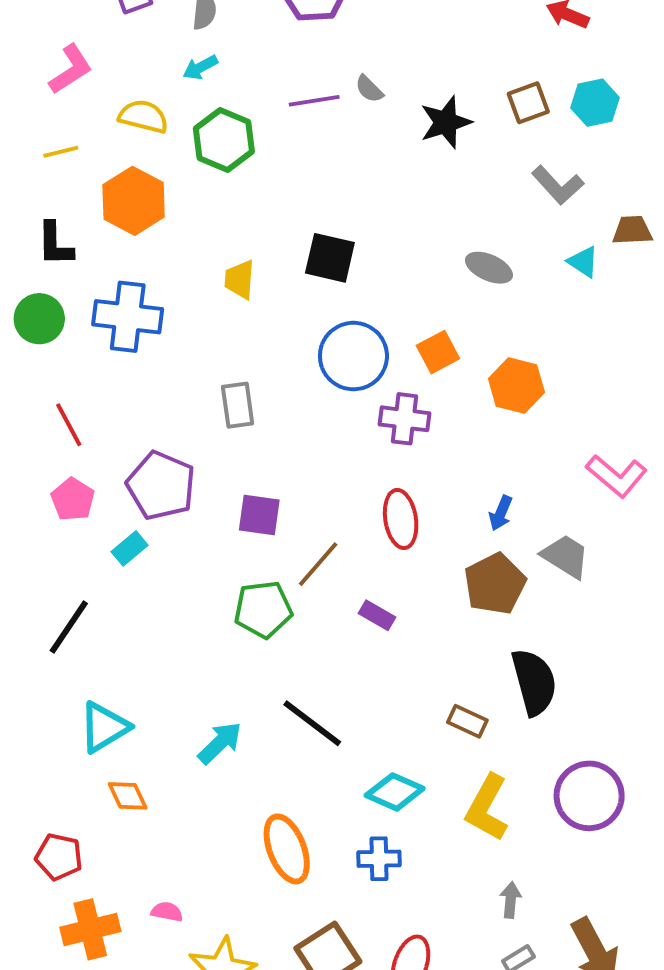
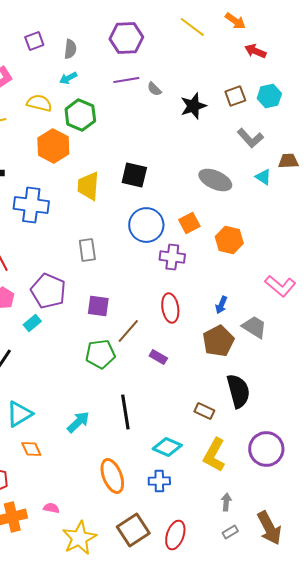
purple line: (314, 101) -> (126, 80), moved
orange hexagon: (134, 201) -> (53, 146), moved
gray ellipse: (489, 268) -> (215, 180), size x1.4
yellow trapezoid: (240, 279) -> (88, 186), size x1.4
black line: (312, 723) -> (125, 412), turned 44

